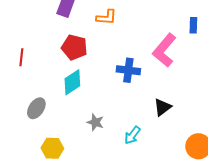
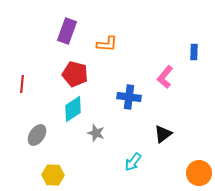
pink L-shape: (164, 50) -> (165, 77), size x0.7
gray star: (95, 122) -> (96, 133), moved

